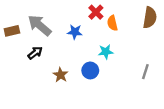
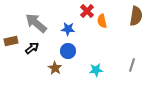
brown rectangle: (12, 31) -> (11, 41), moved
cyan star: (106, 52) -> (96, 70), moved
blue circle: (90, 70) -> (68, 51), moved

